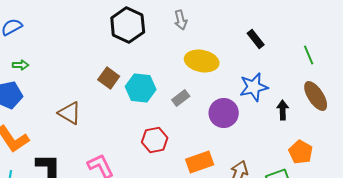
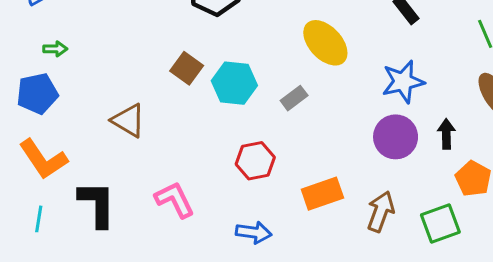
yellow ellipse: (202, 61) -> (325, 43), turned 36
black arrow: (283, 110) -> (446, 134), moved
purple circle: (224, 113) -> (396, 137), moved

